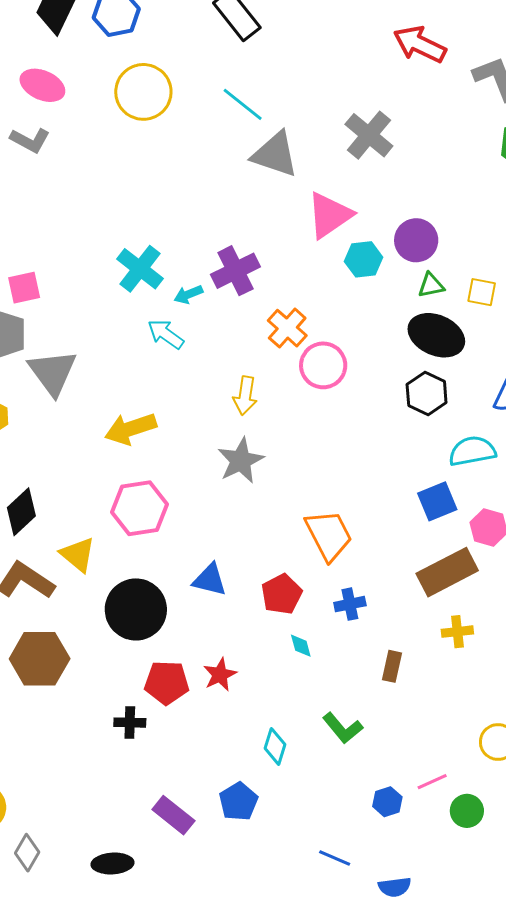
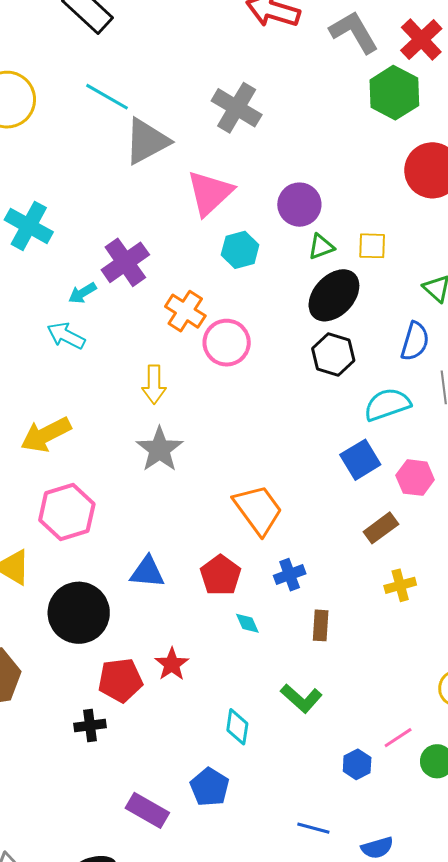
gray triangle: (275, 154) -> (147, 141), turned -38
cyan hexagon: (364, 259) -> (240, 250), moved
cyan cross: (140, 269) -> (29, 226), moved
black ellipse: (436, 335) -> (334, 295), turned -62
brown rectangle: (447, 572) -> (381, 528), size x0.6
brown rectangle: (392, 666) -> (321, 625), moved

